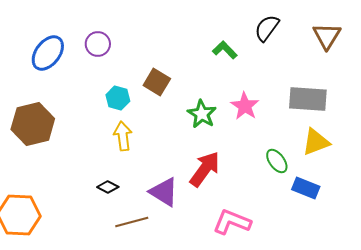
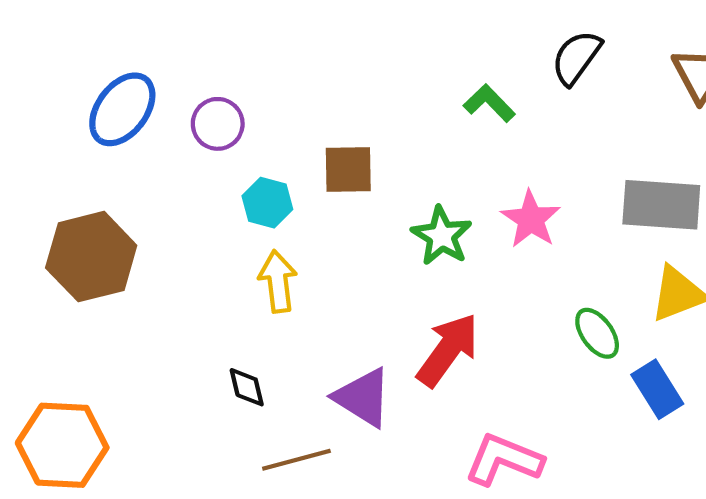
purple circle: (98, 44) -> (218, 124), moved
brown square: (157, 82) -> (348, 169), turned -32
black diamond: (108, 187) -> (247, 387), turned 50
blue rectangle: (306, 188) -> (657, 389), turned 36

